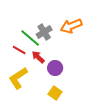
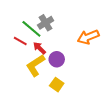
orange arrow: (71, 26) -> (88, 37), moved
yellow L-shape: (18, 78) -> (35, 65), moved

